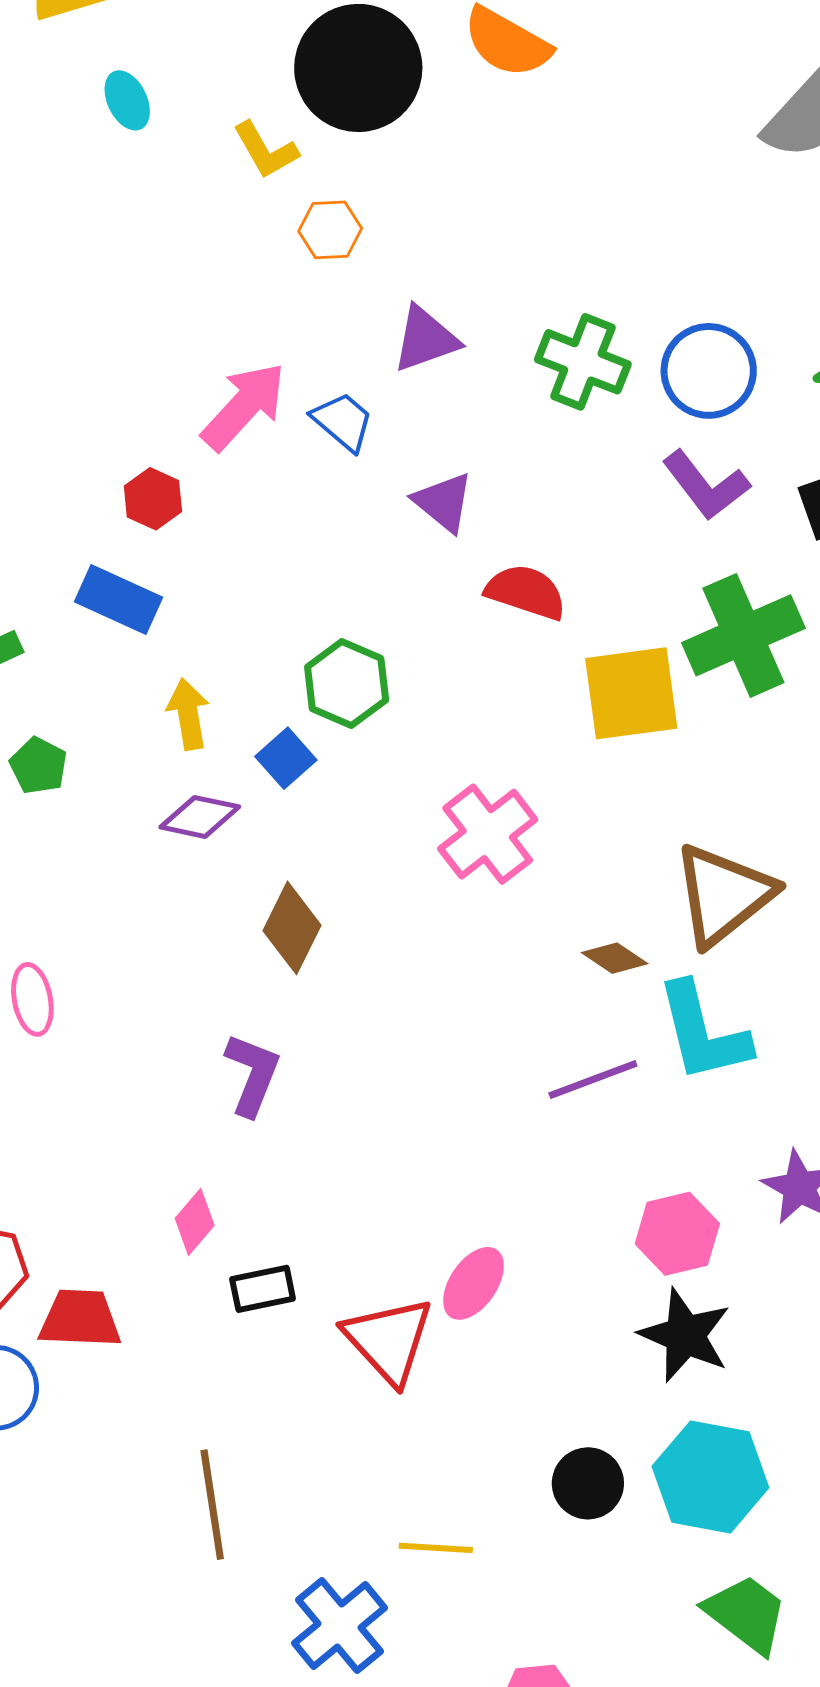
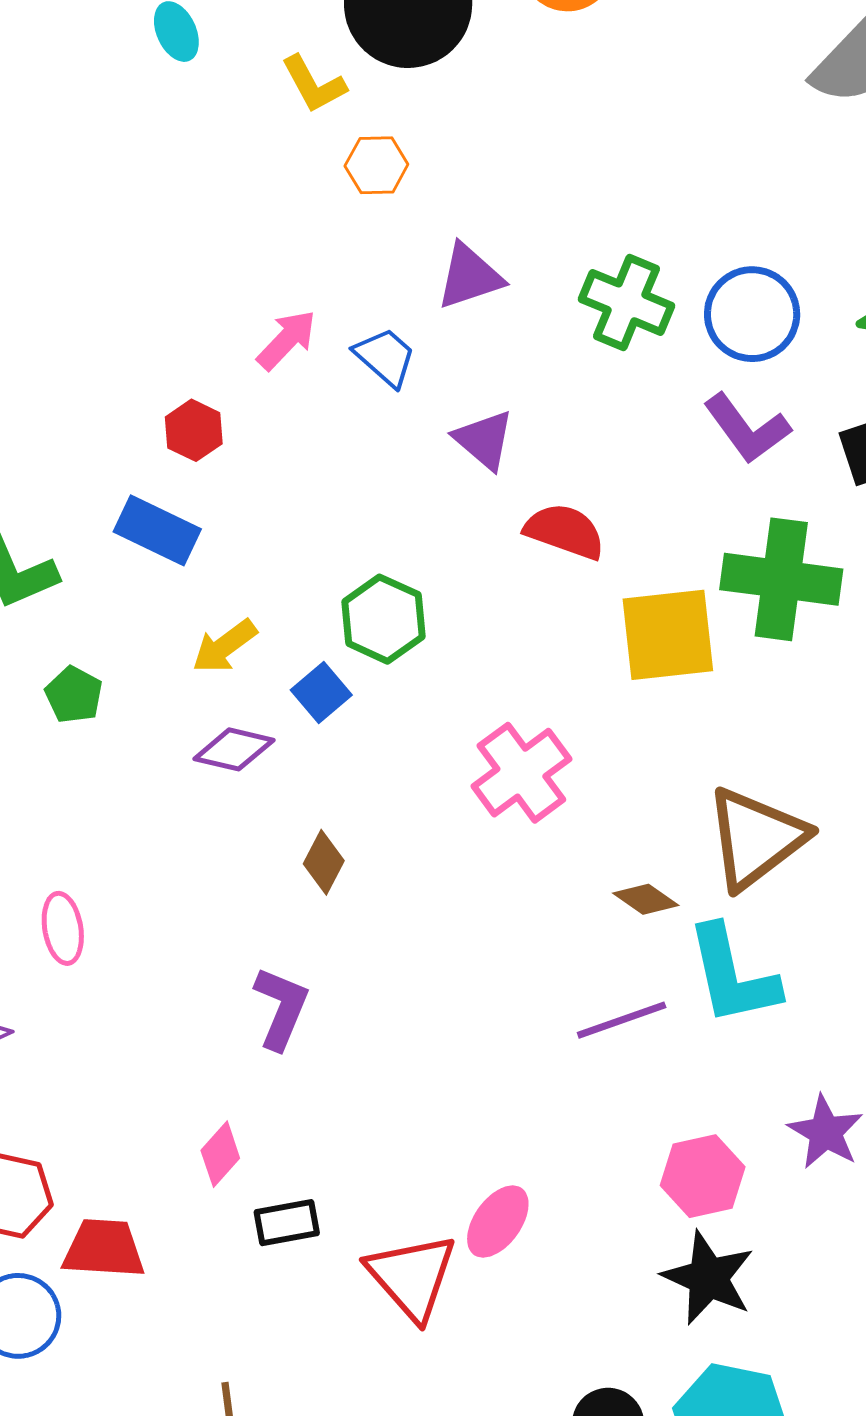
pink arrow: (244, 406) -> (287, 340), size x0.7
green cross: (743, 635) -> (781, 579), turned 30
yellow arrow: (188, 714) -> (224, 646), turned -118
brown diamond: (292, 928) -> (324, 862), size x0.7

